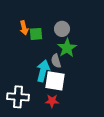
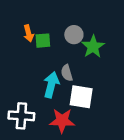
green star: (67, 48) -> (93, 47), moved
white square: (55, 81) -> (81, 97), moved
red star: (52, 101) -> (62, 121), size x1.5

